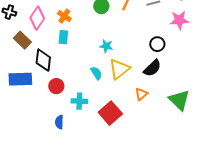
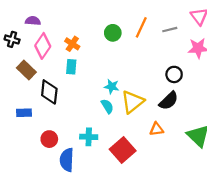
cyan star: (106, 46) -> (112, 86), moved
blue rectangle: (20, 79) -> (24, 113), size x0.6
red circle: (56, 86) -> (49, 139), moved
orange triangle: (141, 94) -> (157, 129), turned 32
blue semicircle: (59, 122) -> (67, 160), size x1.5

